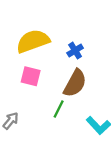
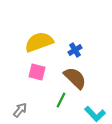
brown semicircle: (75, 83) -> (75, 78), turned -75

